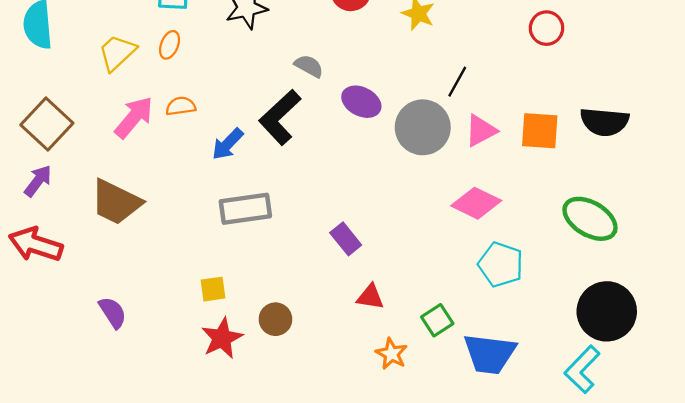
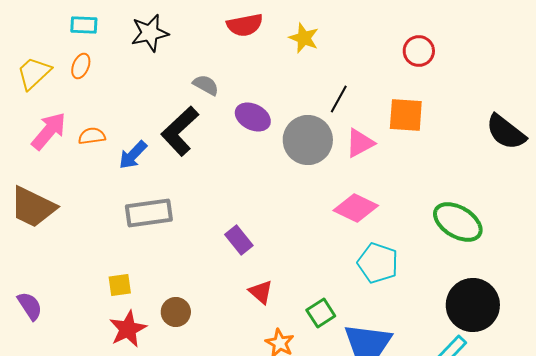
orange semicircle: (181, 106) -> (92, 136), moved
black semicircle: (604, 122) -> (506, 132), moved, turned 33
orange square: (540, 131) -> (406, 115), moved
red triangle: (370, 297) -> (261, 292), turned 32

